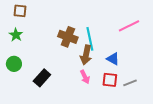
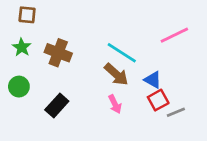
brown cross: (68, 37) -> (58, 53), moved
cyan line: (90, 39) -> (122, 53), turned -45
brown arrow: (86, 55) -> (116, 74), turned -60
red square: (110, 80) -> (158, 100), moved, turned -35

